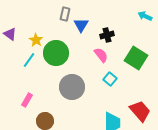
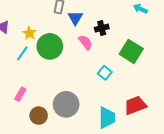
pink semicircle: (101, 55) -> (85, 42), moved
gray circle: (72, 87) -> (66, 104), moved
red trapezoid: (140, 111) -> (135, 105), turned -70

